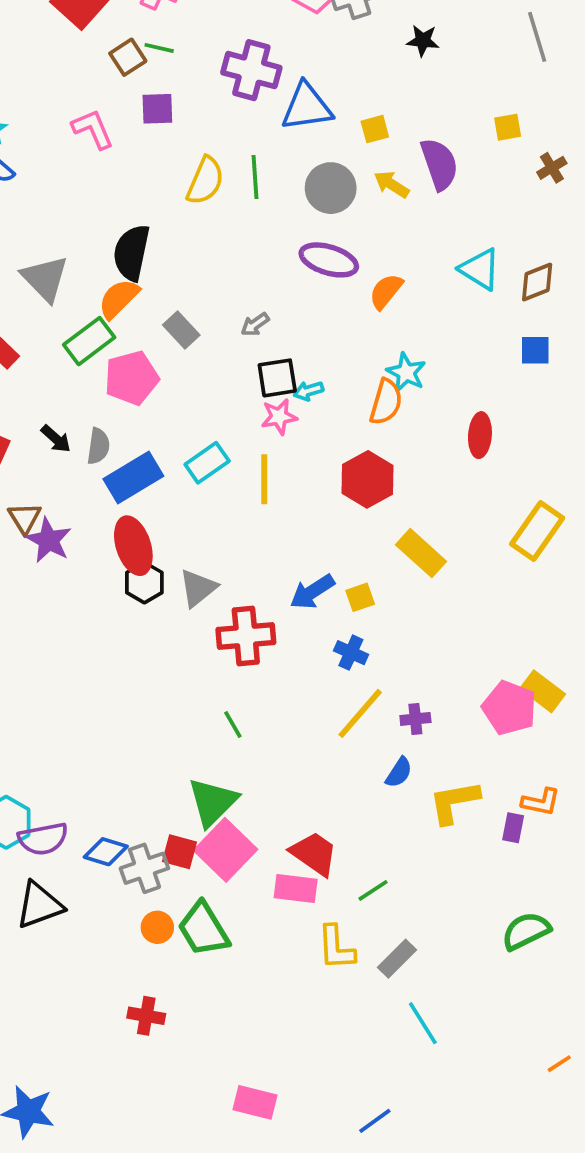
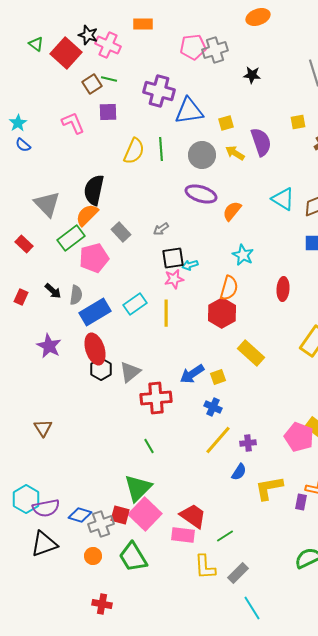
orange semicircle: (386, 402) -> (229, 288), moved
brown triangle: (25, 518) -> (43, 428), moved
orange circle: (157, 927) -> (93, 556), moved

